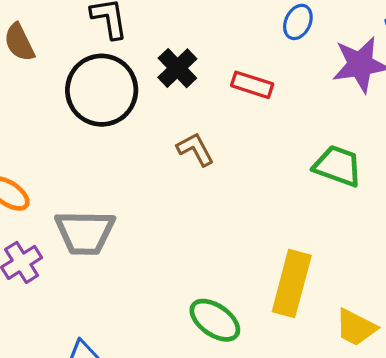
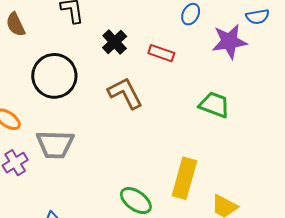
black circle: (102, 90) -> (54, 76), moved
brown L-shape: (195, 149) -> (125, 93), size x1.5

